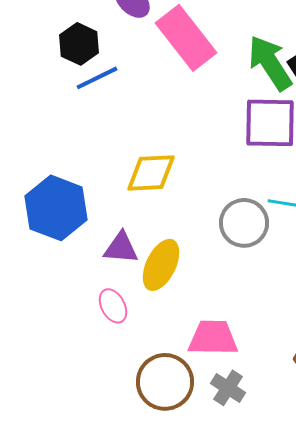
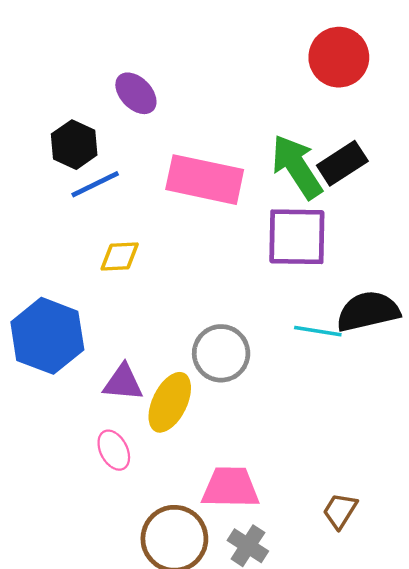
pink rectangle: (186, 38) -> (205, 180), moved, turned -40
yellow diamond: (151, 173) -> (120, 257), moved, size x0.7
gray circle: (244, 223) -> (221, 353), moved

